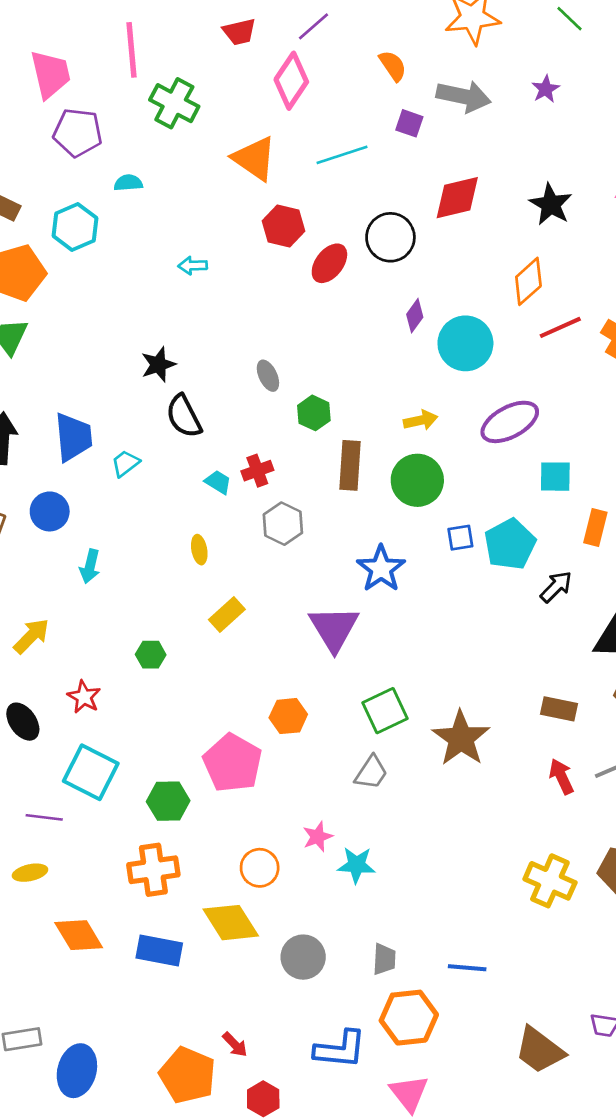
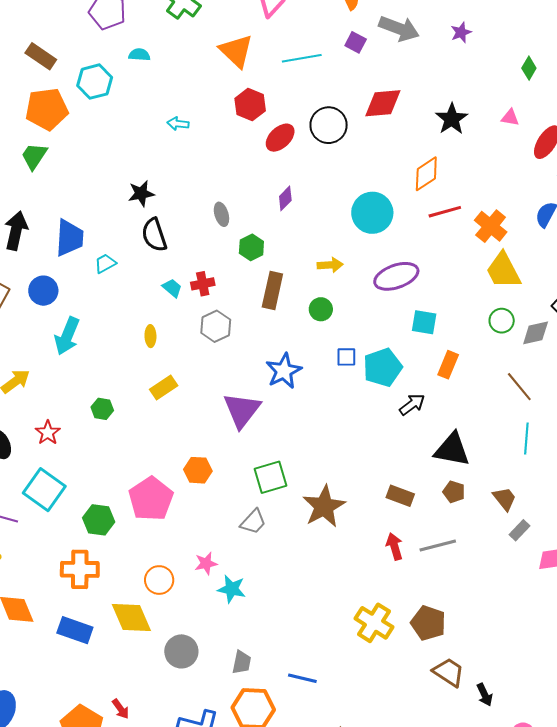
purple diamond: (415, 316) -> (285, 198), moved
green circle: (417, 480) -> (321, 309), size x0.6
cyan arrow: (90, 566) -> (67, 336), size x1.5

